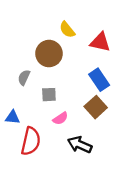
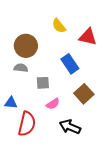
brown circle: (49, 54) -> (26, 46), moved
gray semicircle: (24, 77) -> (21, 68), turned 72
blue rectangle: (99, 80) -> (70, 64), moved

